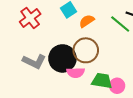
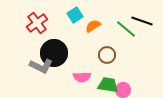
brown circle: (86, 50) -> (107, 55), moved, size x0.7
black circle: (62, 58) -> (54, 53), moved

